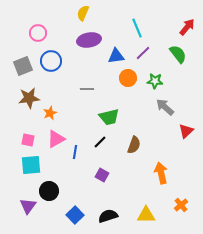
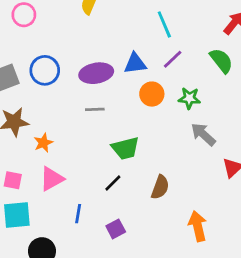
pink circle: (38, 33) -> (24, 15), moved
purple ellipse: (89, 40) -> (96, 73), moved
blue line: (75, 152) -> (78, 214), moved
purple square: (102, 175) -> (116, 229), turned 32

